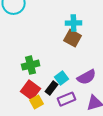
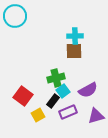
brown square: (73, 38) -> (74, 51), turned -30
green cross: (31, 65) -> (56, 78), moved
red square: (31, 90) -> (23, 96), moved

